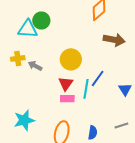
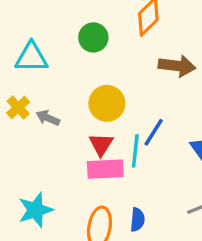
green circle: (41, 21) -> (93, 37), moved
yellow cross: (18, 58) -> (18, 107), turned -32
pink rectangle: (67, 99) -> (105, 169), size x1.5
blue semicircle: (93, 133) -> (137, 220), moved

